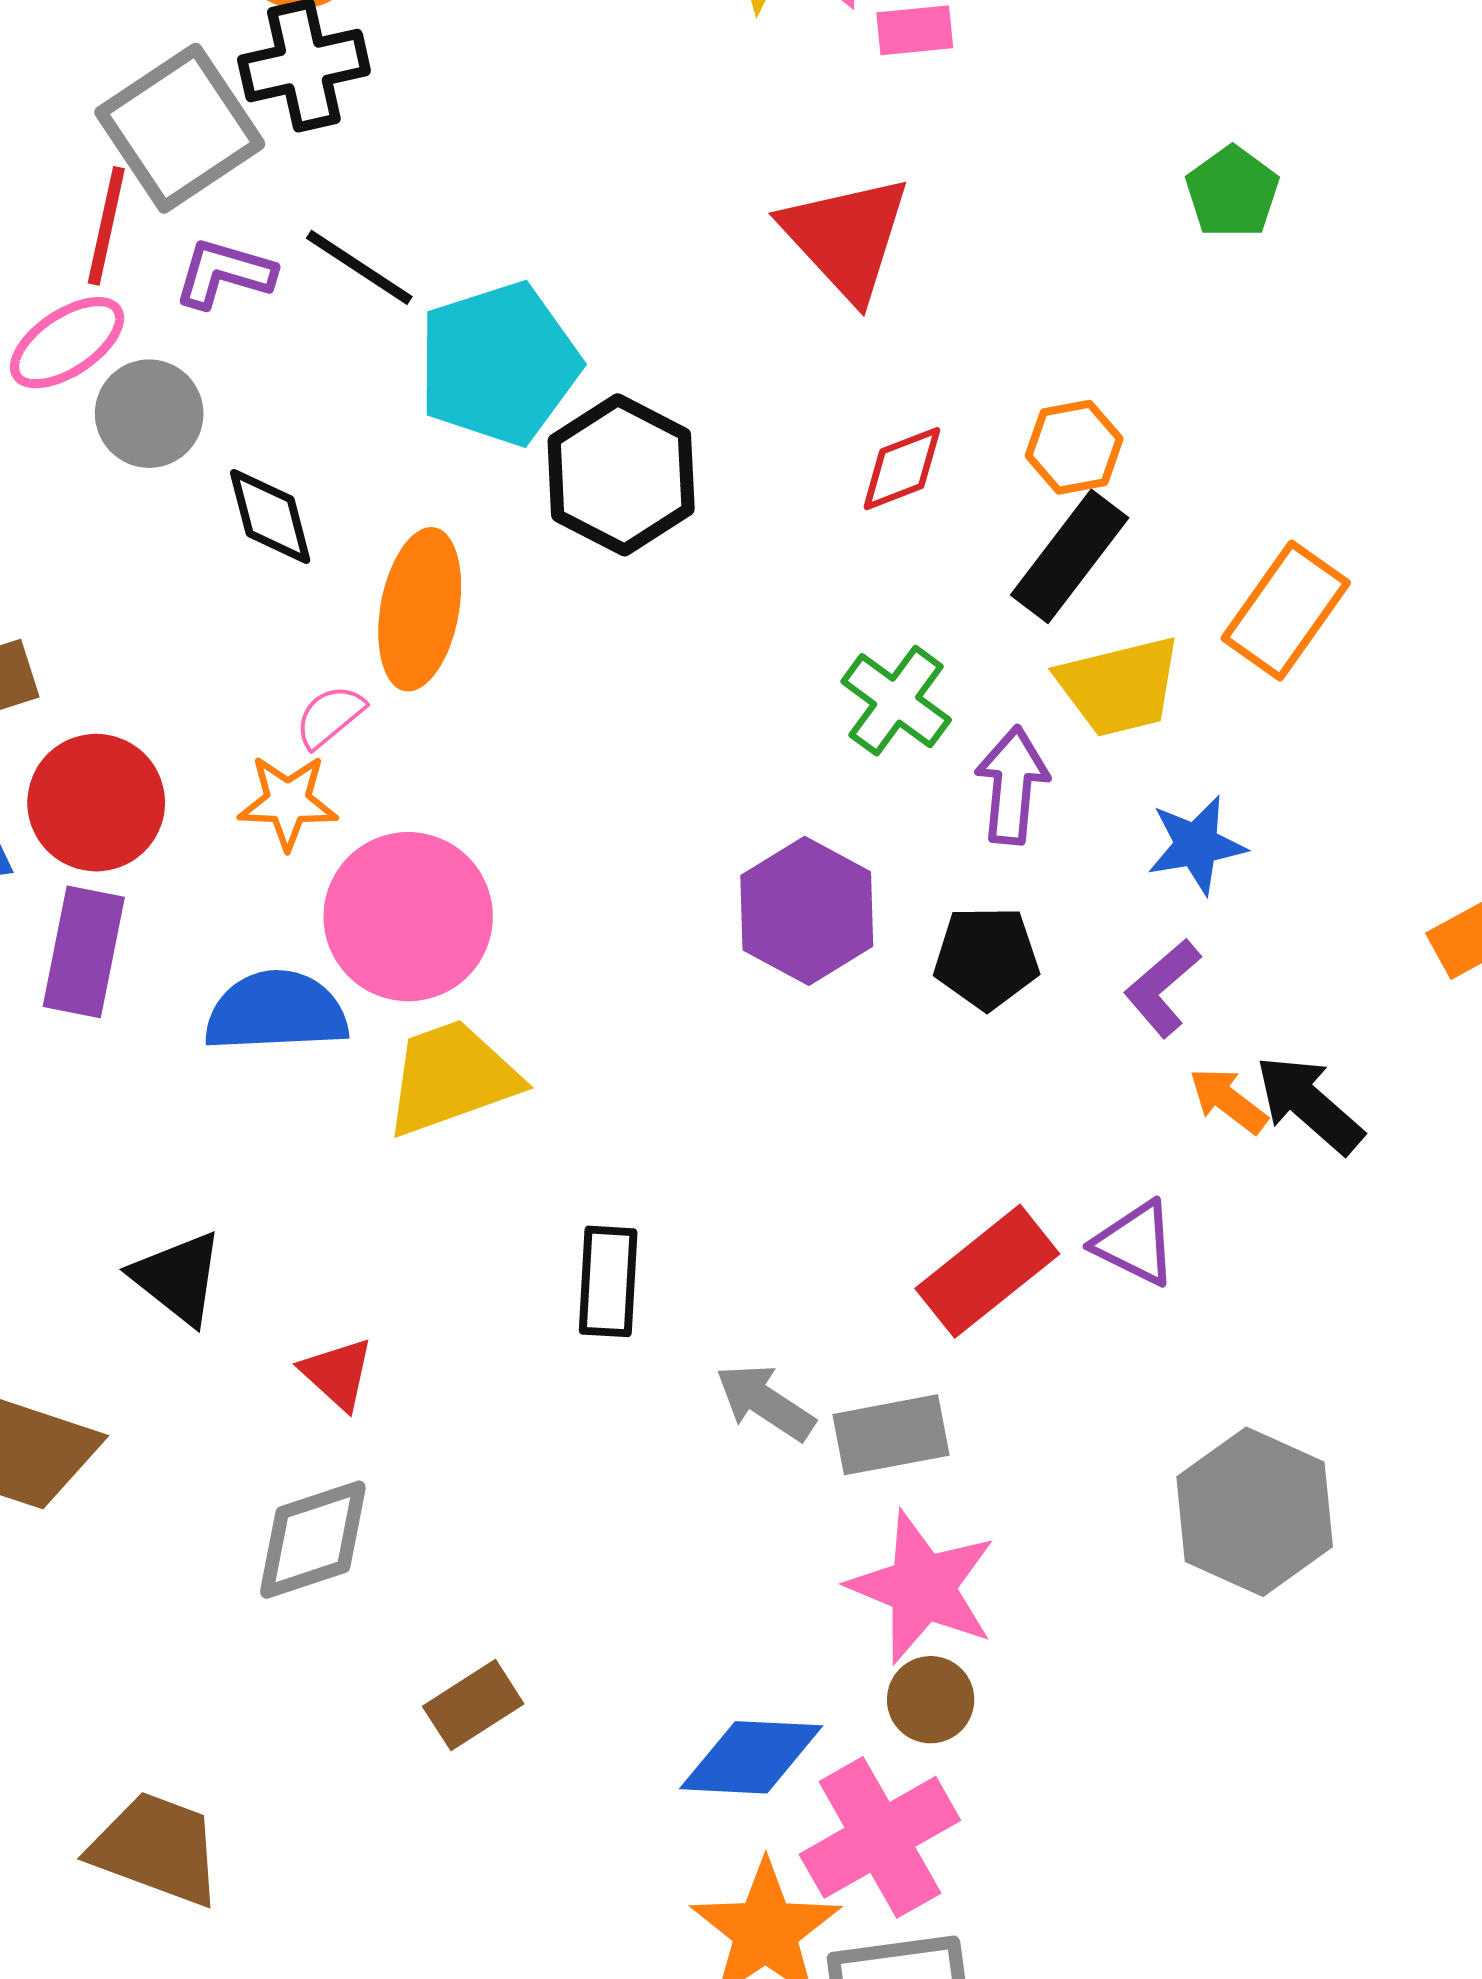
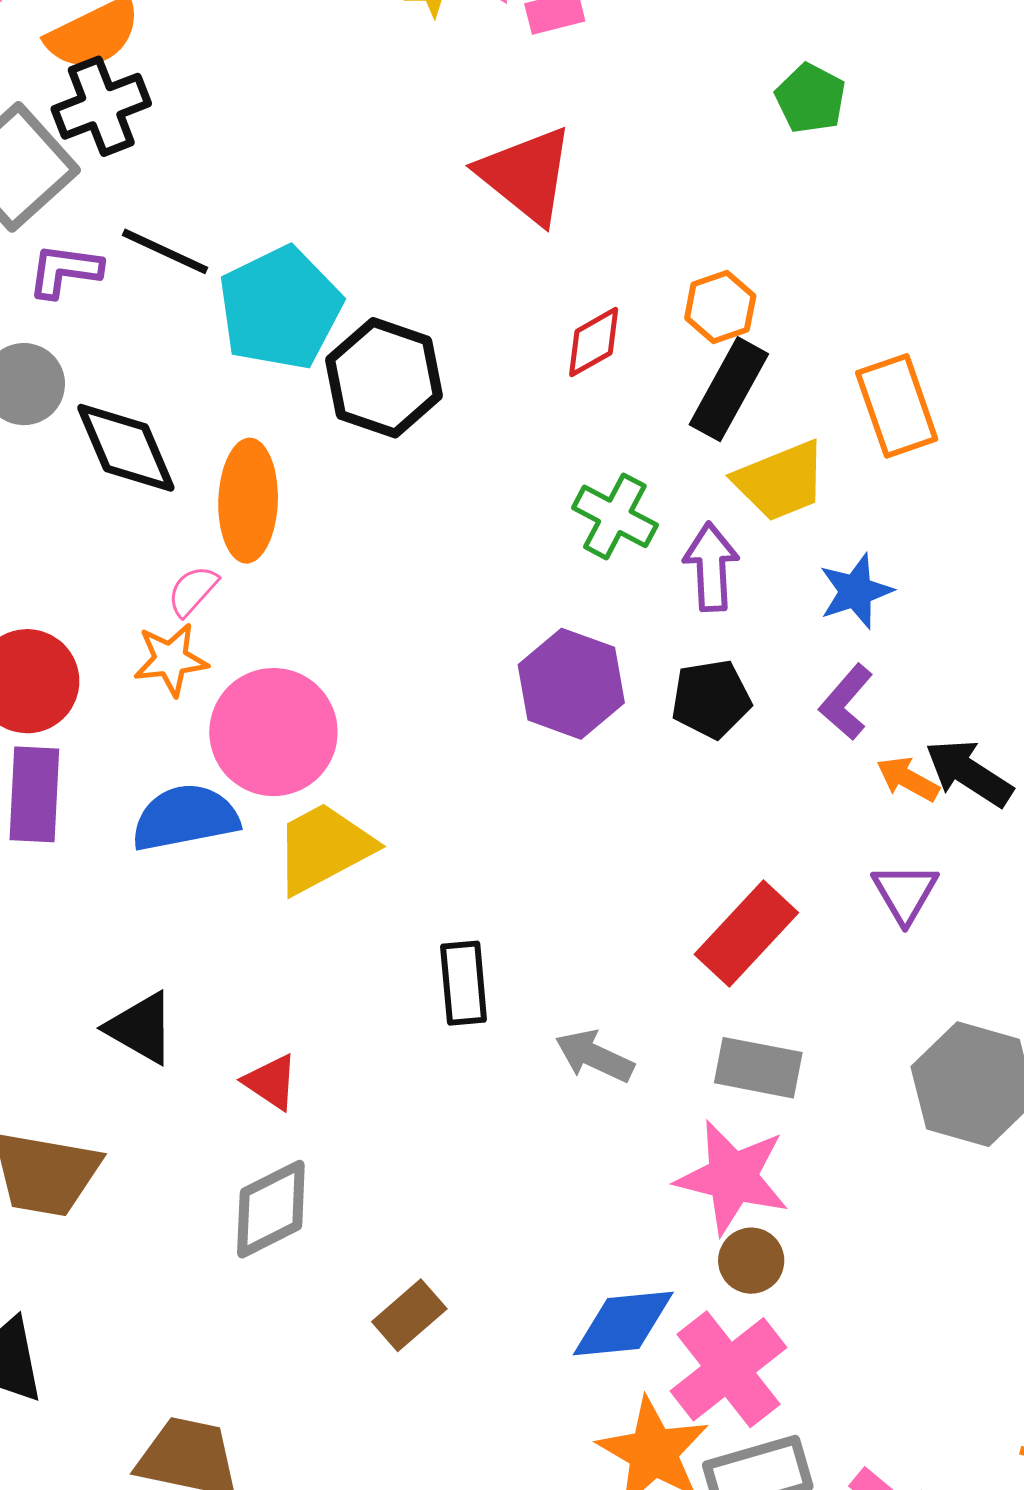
black diamond: (270, 516) -> (126, 448), size x1.4
orange rectangle: (1286, 610) -> (897, 406), turned -46
purple triangle: (1135, 1243) -> (905, 893), moved, turned 42
gray rectangle: (891, 1435) -> (758, 1068), moved, turned 30

